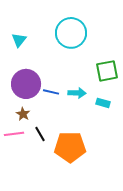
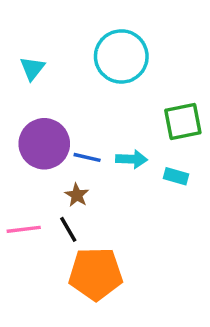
brown star: (23, 114) -> (77, 195), moved
orange pentagon: (70, 147) -> (96, 274), moved

